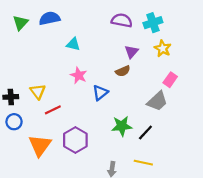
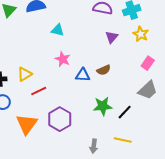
brown semicircle: (123, 71) -> (104, 70), moved
yellow triangle: (38, 92) -> (25, 74), turned 35
blue triangle: (100, 93) -> (83, 75), turned 42
gray trapezoid: (157, 101) -> (148, 90), moved

